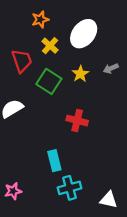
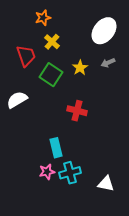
white ellipse: (84, 34) -> (104, 31), moved
pink star: (13, 191) -> (47, 172), moved

